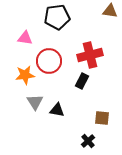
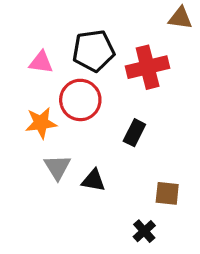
black pentagon: (57, 17) -> (93, 51), moved
red cross: (90, 55) -> (148, 67), moved

